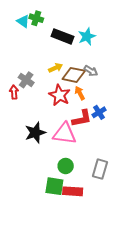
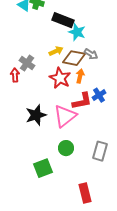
cyan star: (87, 36) -> (77, 32), moved, turned -30
orange arrow: (80, 93) -> (80, 76), turned 40
pink triangle: (65, 134) -> (65, 116), turned -45
green square: (54, 186) -> (43, 168), moved, turned -30
red rectangle: (73, 191) -> (85, 193), moved, turned 72

